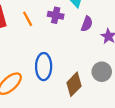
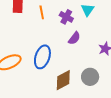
purple semicircle: (87, 24) -> (74, 38), moved

